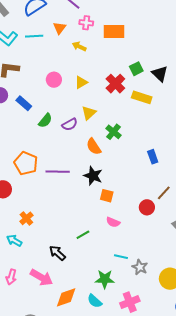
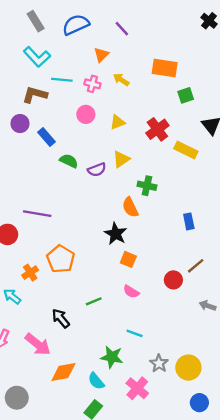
pink cross: (86, 23) -> (92, 84), moved
cyan line: (34, 36) -> (62, 80), moved
green square: (136, 69) -> (186, 95), moved
green semicircle: (45, 121) -> (69, 161), turned -112
green cross: (113, 132) -> (147, 186), turned -35
orange semicircle: (94, 147) -> (130, 207), moved
orange pentagon: (26, 163) -> (61, 259), moved
purple line: (58, 172) -> (37, 214), moved
gray star: (140, 267) -> (159, 363), moved
pink cross: (130, 302) -> (137, 388), turned -36

